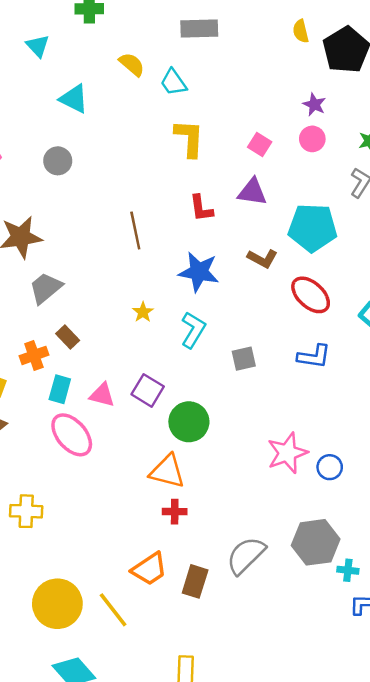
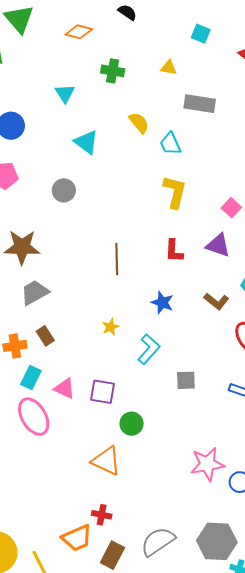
blue star: (199, 272) -> (162, 303), size x0.7
purple square: (148, 390) -> (103, 392), turned -32
green circle: (189, 422) -> (132, 424), size x0.7
red cross: (175, 512) -> (102, 515), moved

